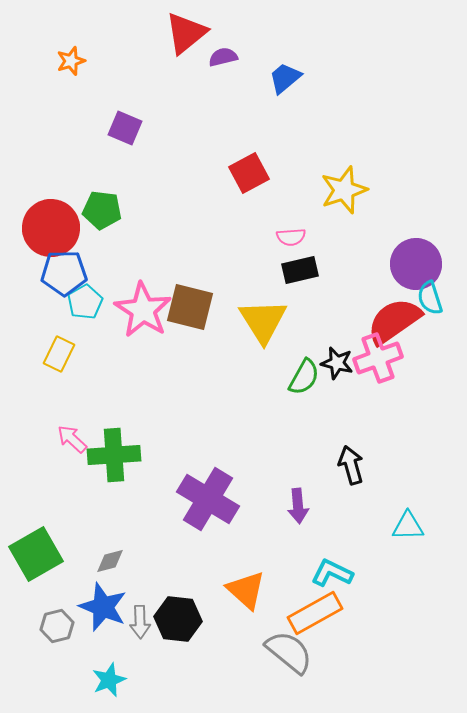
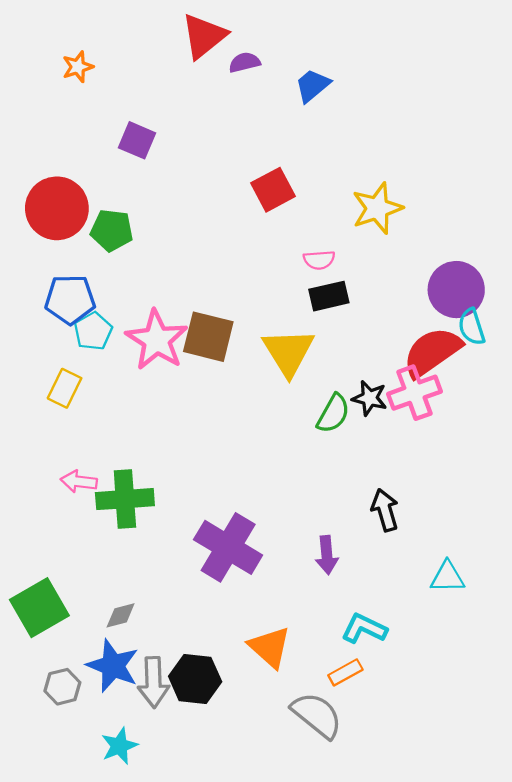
red circle: (51, 228) -> (57, 208), moved
pink arrow: (72, 439) -> (79, 482), turned -36
orange rectangle: (315, 613) -> (345, 672), size x0.6
gray arrow: (140, 622) -> (153, 682), size x1.4

